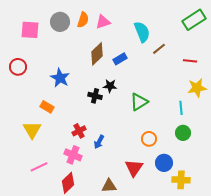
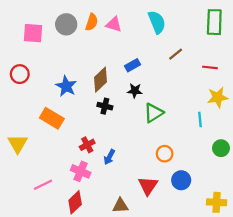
green rectangle: (194, 20) -> (214, 22), turned -55
pink triangle: (103, 22) -> (114, 24), turned 35
cyan semicircle: (142, 32) -> (157, 22), moved
brown diamond: (97, 54) -> (100, 80), moved
black star: (110, 86) -> (135, 91), moved
orange rectangle: (47, 107) -> (52, 118), size x1.5
yellow triangle: (32, 130) -> (18, 144), moved
green circle: (183, 133) -> (221, 148), moved
yellow cross: (181, 180) -> (217, 202), moved

